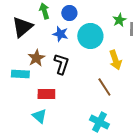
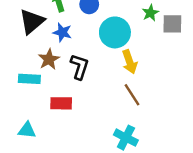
blue star: (60, 34) -> (62, 32), moved
yellow arrow: (115, 60) -> (130, 62), moved
cyan triangle: (39, 116) -> (27, 130), moved, turned -35

